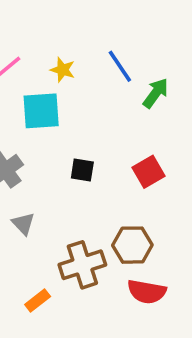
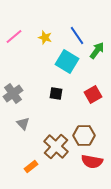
cyan square: (41, 111) -> (67, 62), moved, turned 35
brown cross: (82, 265) -> (56, 146), turned -30

